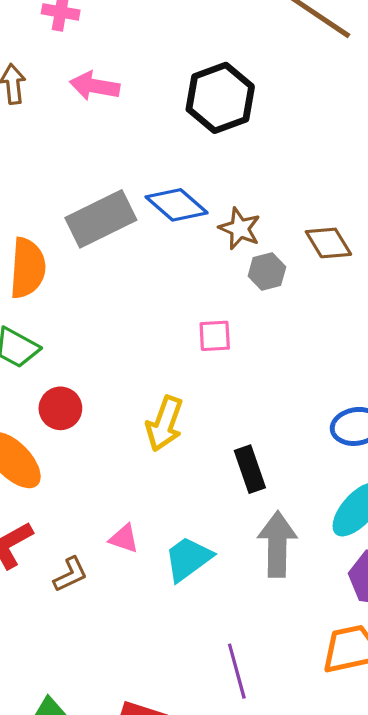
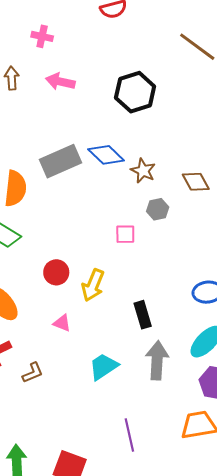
gray hexagon: (267, 272) -> (158, 209), moved
red circle: (60, 408) -> (56, 272), moved
pink triangle: (124, 539) -> (62, 323), moved

